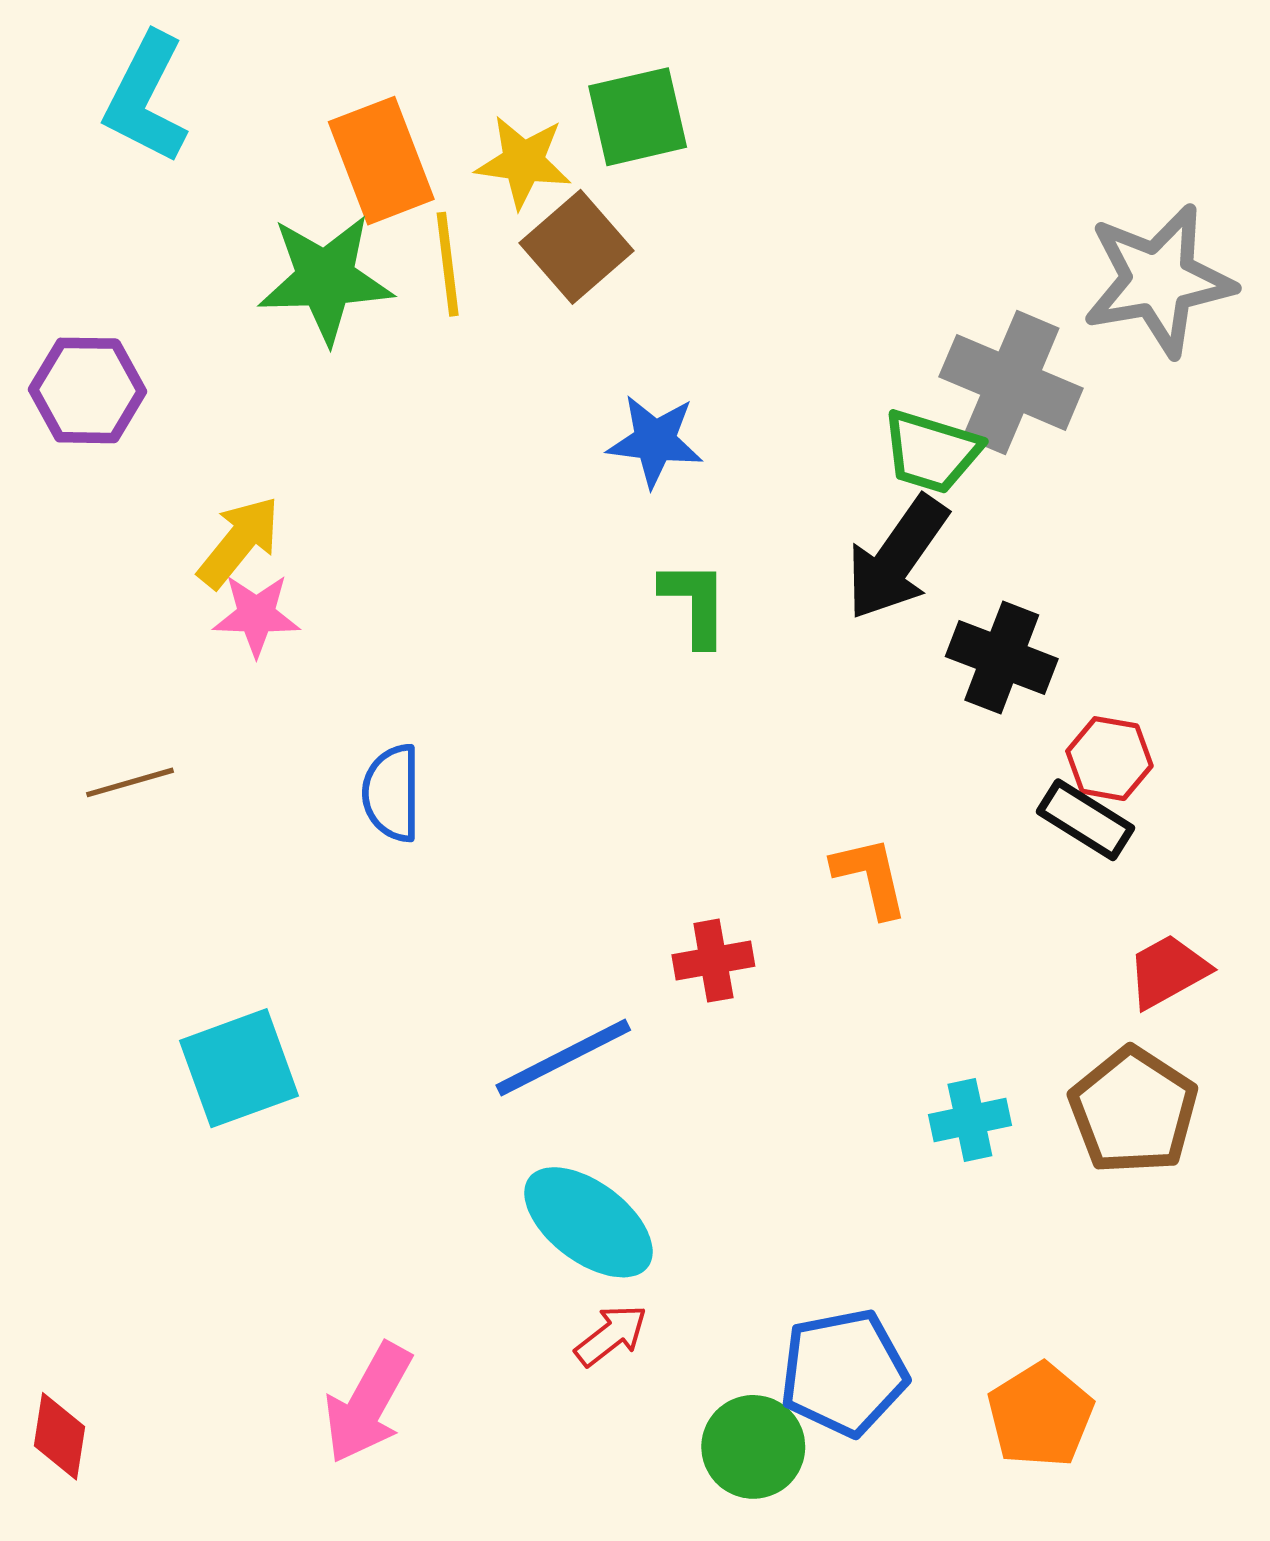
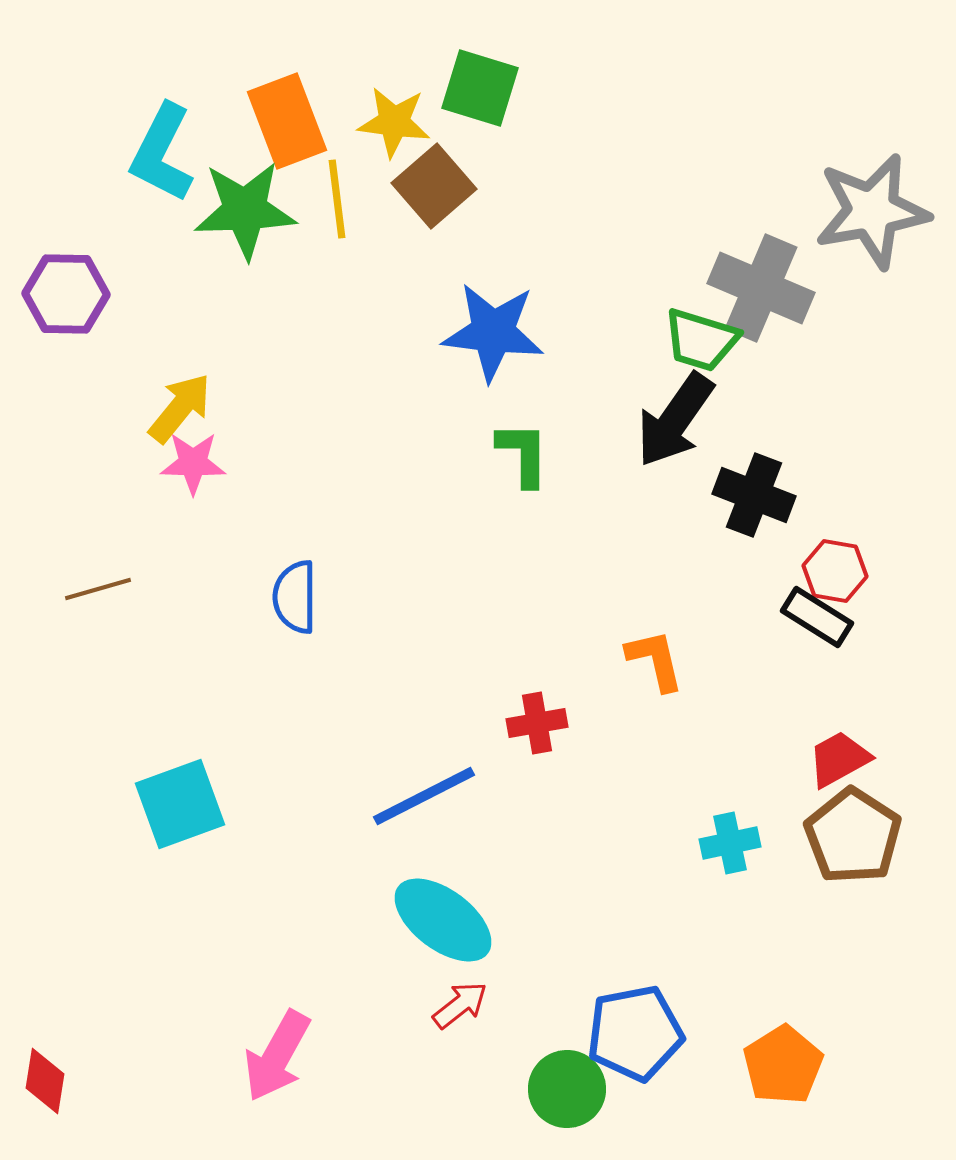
cyan L-shape: (146, 98) -> (162, 153), moved
green square: (638, 117) -> (480, 88), turned 30
blue star: (655, 441) -> (493, 332), size x1.4
red trapezoid: (1168, 971) -> (839, 759), moved

